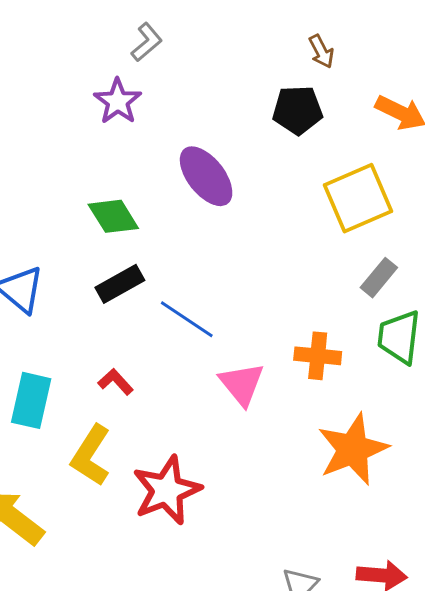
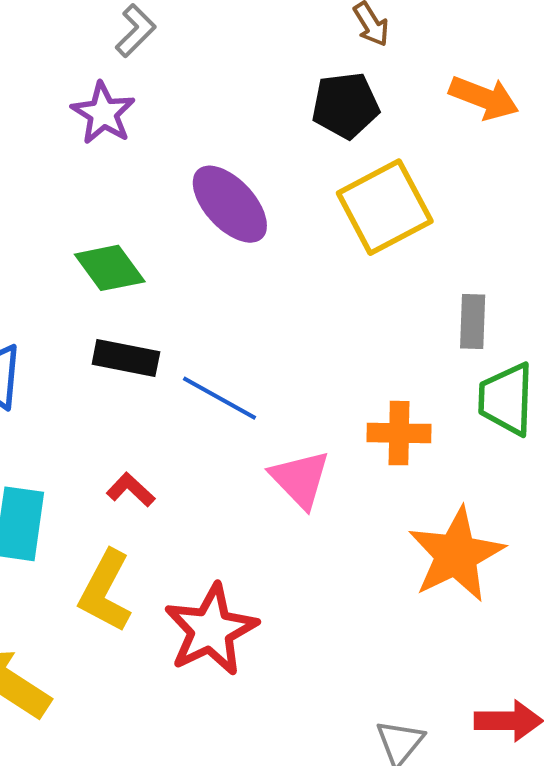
yellow square: (358, 198) -> (385, 207), moved
gray rectangle: (379, 278) -> (473, 321), turned -33
black rectangle: (120, 284) -> (126, 358), turned 45

